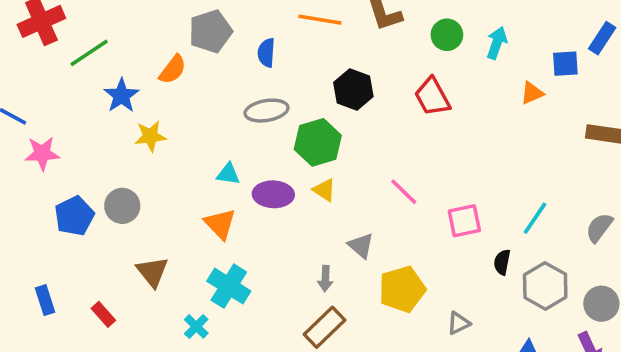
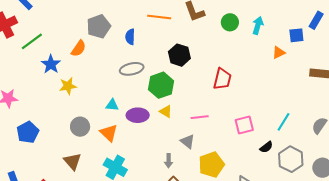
red trapezoid: (432, 97) -> (222, 79), moved, turned -135
pink line: (404, 192) -> (200, 117), moved, turned -48
gray circle: (122, 206) -> (80, 127), moved
black semicircle: (502, 262) -> (266, 147), turned -136

